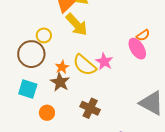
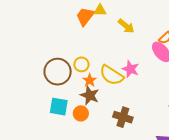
yellow arrow: (77, 25) -> (126, 26), moved, size x0.7
yellow circle: (44, 35) -> (81, 64), moved
orange circle: (47, 113) -> (81, 113), moved

